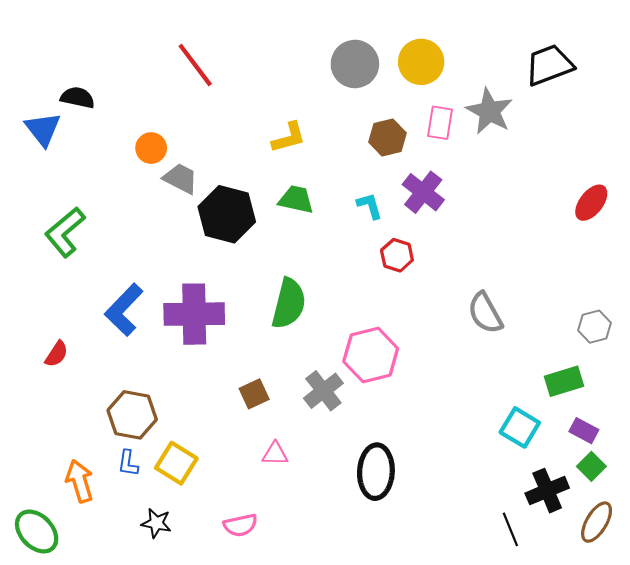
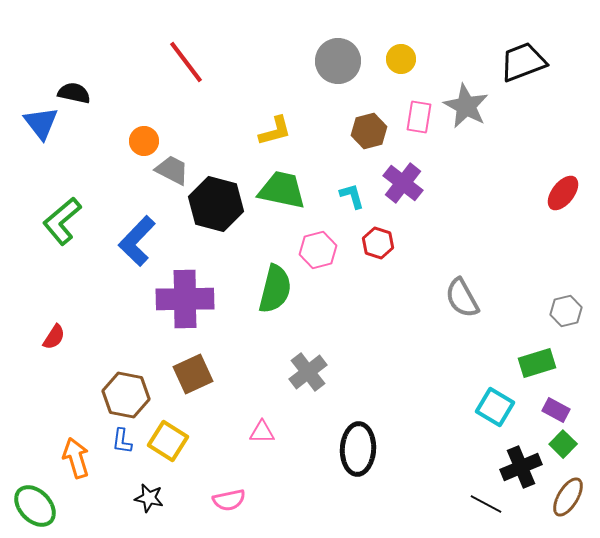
yellow circle: (421, 62) -> (401, 59), size x0.7
green trapezoid: (296, 200) -> (282, 190), size x1.4
blue L-shape: (124, 310) -> (137, 241), moved
pink hexagon: (371, 355) -> (318, 250), moved, size x0.7
brown square: (254, 394) -> (193, 374), moved, size x1.4
black line: (510, 529) -> (486, 504), turned -40

